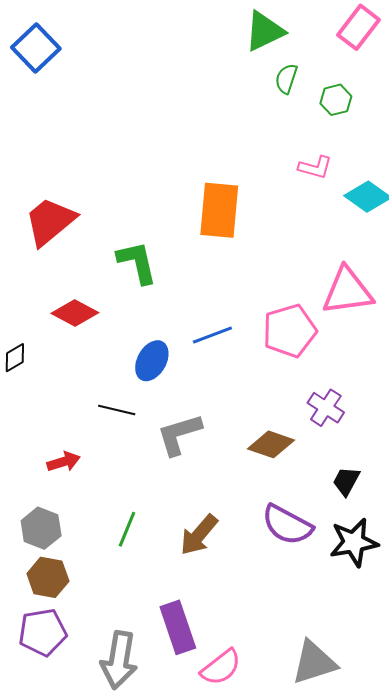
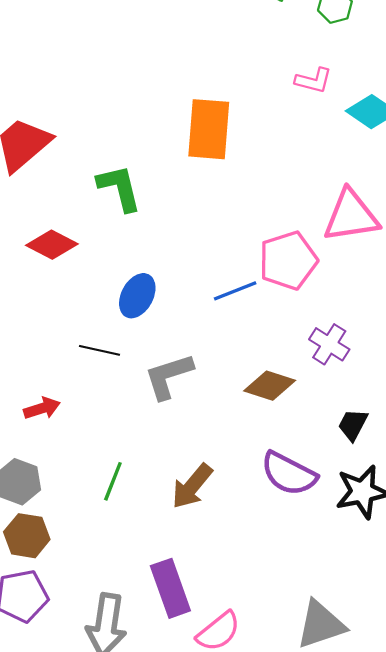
blue line: (212, 335) -> (235, 291), moved

